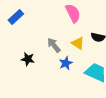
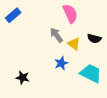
gray arrow: (54, 45) -> (56, 35), moved
black star: (28, 59) -> (23, 78), moved

